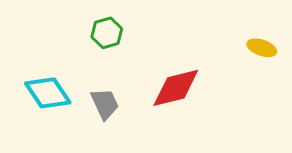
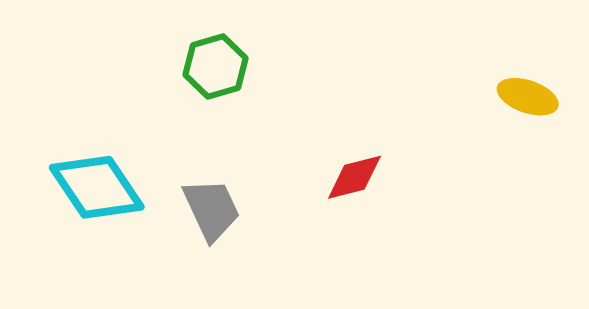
red diamond: (176, 88) -> (354, 177), size x0.6

